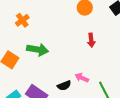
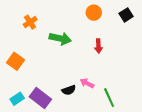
green arrow: (38, 50) -> (60, 39), moved

